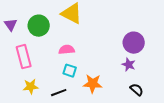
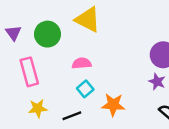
cyan square: (70, 71) -> (85, 89), turned 32

